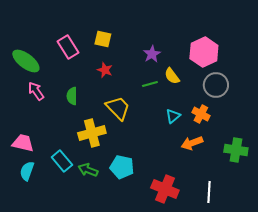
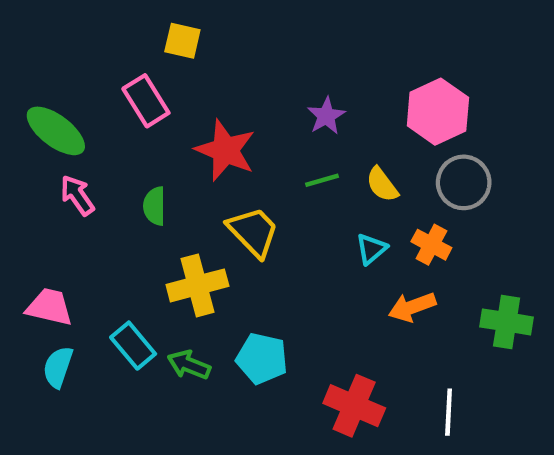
yellow square: (103, 39) -> (182, 41), moved
red star: (105, 70) -> (225, 150), size x1.8
yellow semicircle: (172, 76) -> (382, 185), moved

